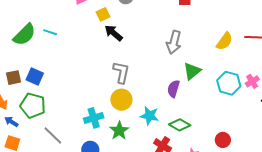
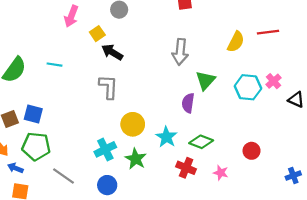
cyan line: (50, 32) -> (54, 65), moved
gray L-shape: (121, 72) -> (108, 87), moved
cyan star: (150, 116) -> (166, 137), turned 30

